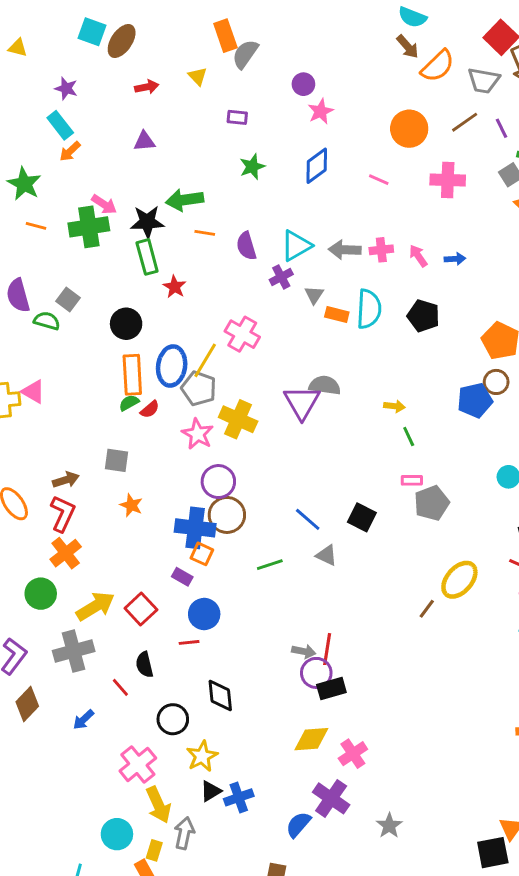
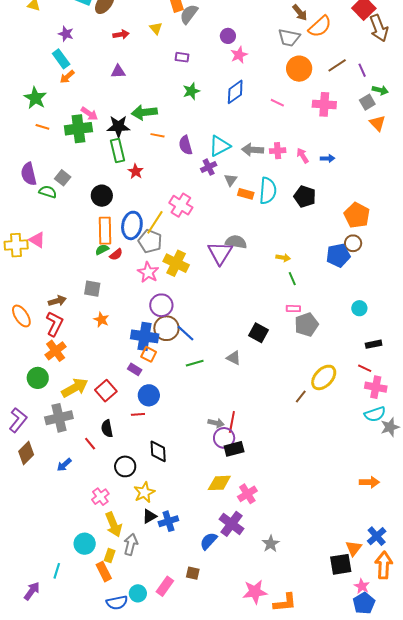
gray trapezoid: (484, 80) -> (289, 38), moved
blue line: (308, 519) -> (186, 333), moved
pink cross: (138, 764) -> (100, 497), size x0.7

